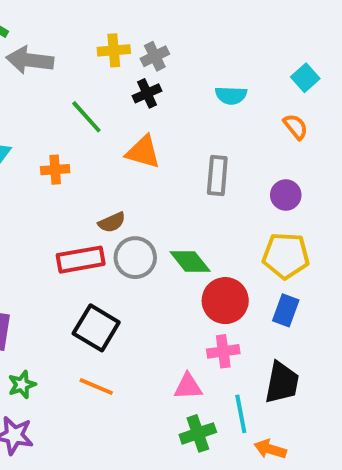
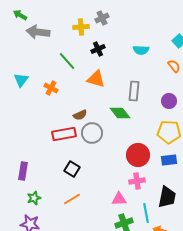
gray cross: (155, 56) -> (102, 18), moved
orange cross: (55, 170) -> (51, 88), turned 32
green diamond: (190, 261) -> (120, 113), moved
blue rectangle: (286, 310) -> (169, 160), turned 63
black square: (96, 328) -> (72, 169), size x0.7
orange line: (96, 387) -> (72, 199), turned -54

